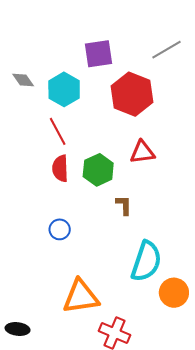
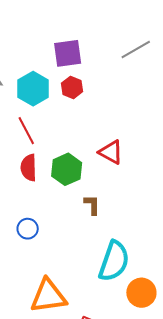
red hexagon: (132, 94) -> (72, 87), moved, size x0.5
red triangle: (142, 152) -> (111, 152), turned 36

